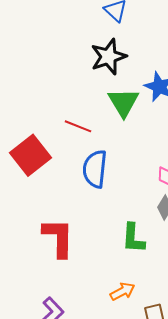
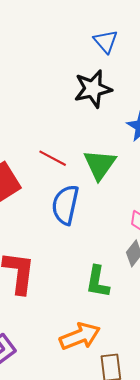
green triangle: (123, 102) -> (100, 165), moved
orange arrow: (122, 291) -> (80, 336), size x1.5

